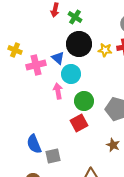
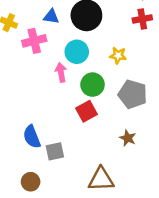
yellow star: (105, 50) -> (118, 55), moved
blue triangle: (58, 58) -> (51, 17), moved, turned -32

